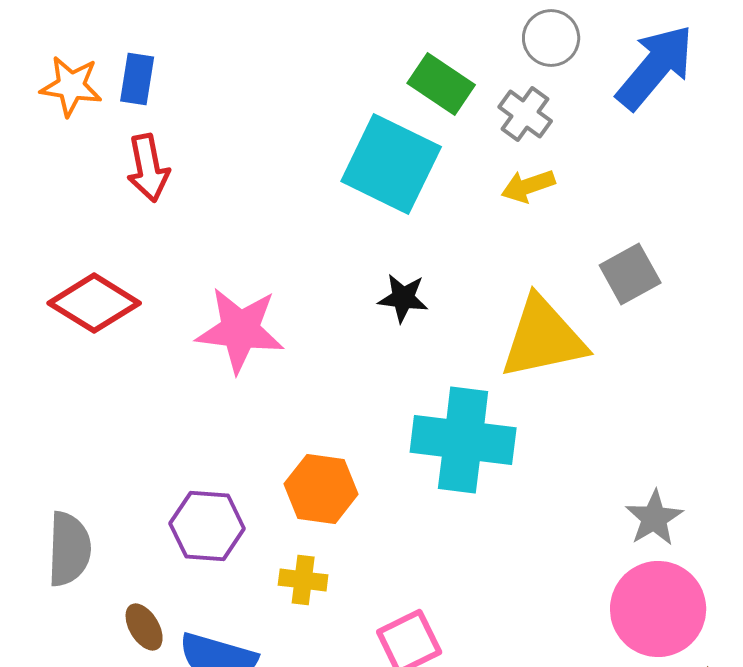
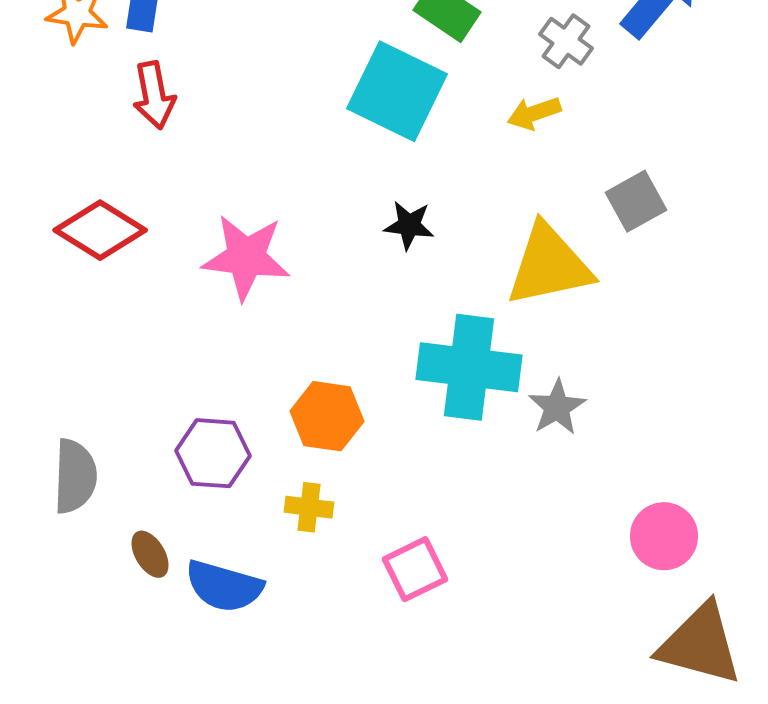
gray cross: (525, 114) -> (566, 41), moved
gray star: (654, 518) -> (557, 407), moved
pink circle: (658, 609) -> (664, 536), size x0.7

